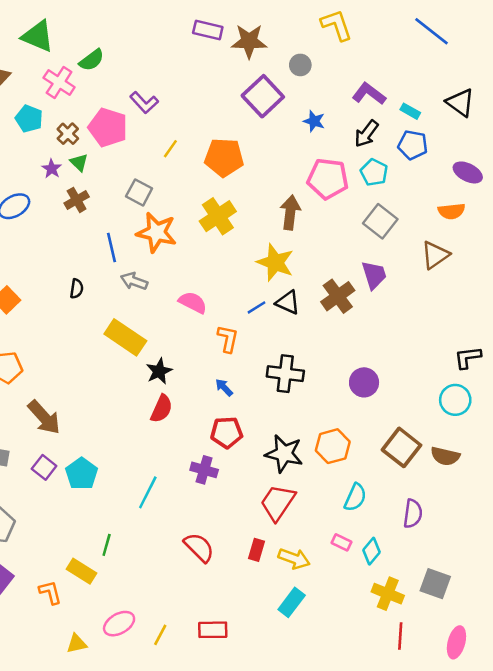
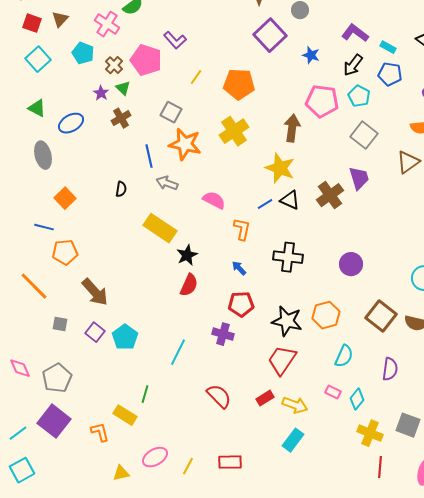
red rectangle: (257, 550) -> (265, 398), turned 42

